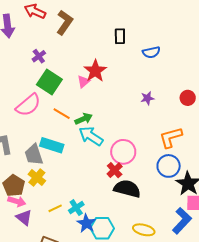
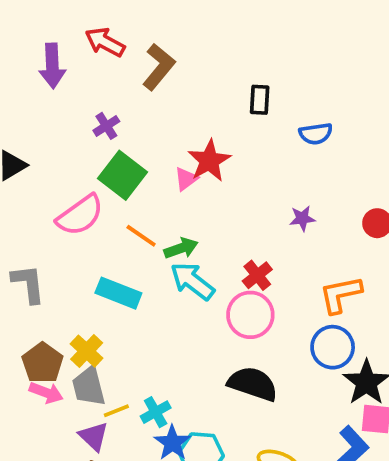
gray trapezoid: (34, 155) -> (89, 386), moved
red cross: (115, 170) -> (257, 275), moved
purple triangle: (24, 218) -> (94, 436), moved

